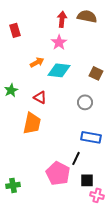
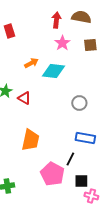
pink star: (59, 42) -> (62, 43), moved
brown square: (96, 73) -> (90, 45), moved, turned -32
red triangle: (40, 97) -> (24, 98), moved
orange trapezoid: (32, 123) -> (30, 140), moved

